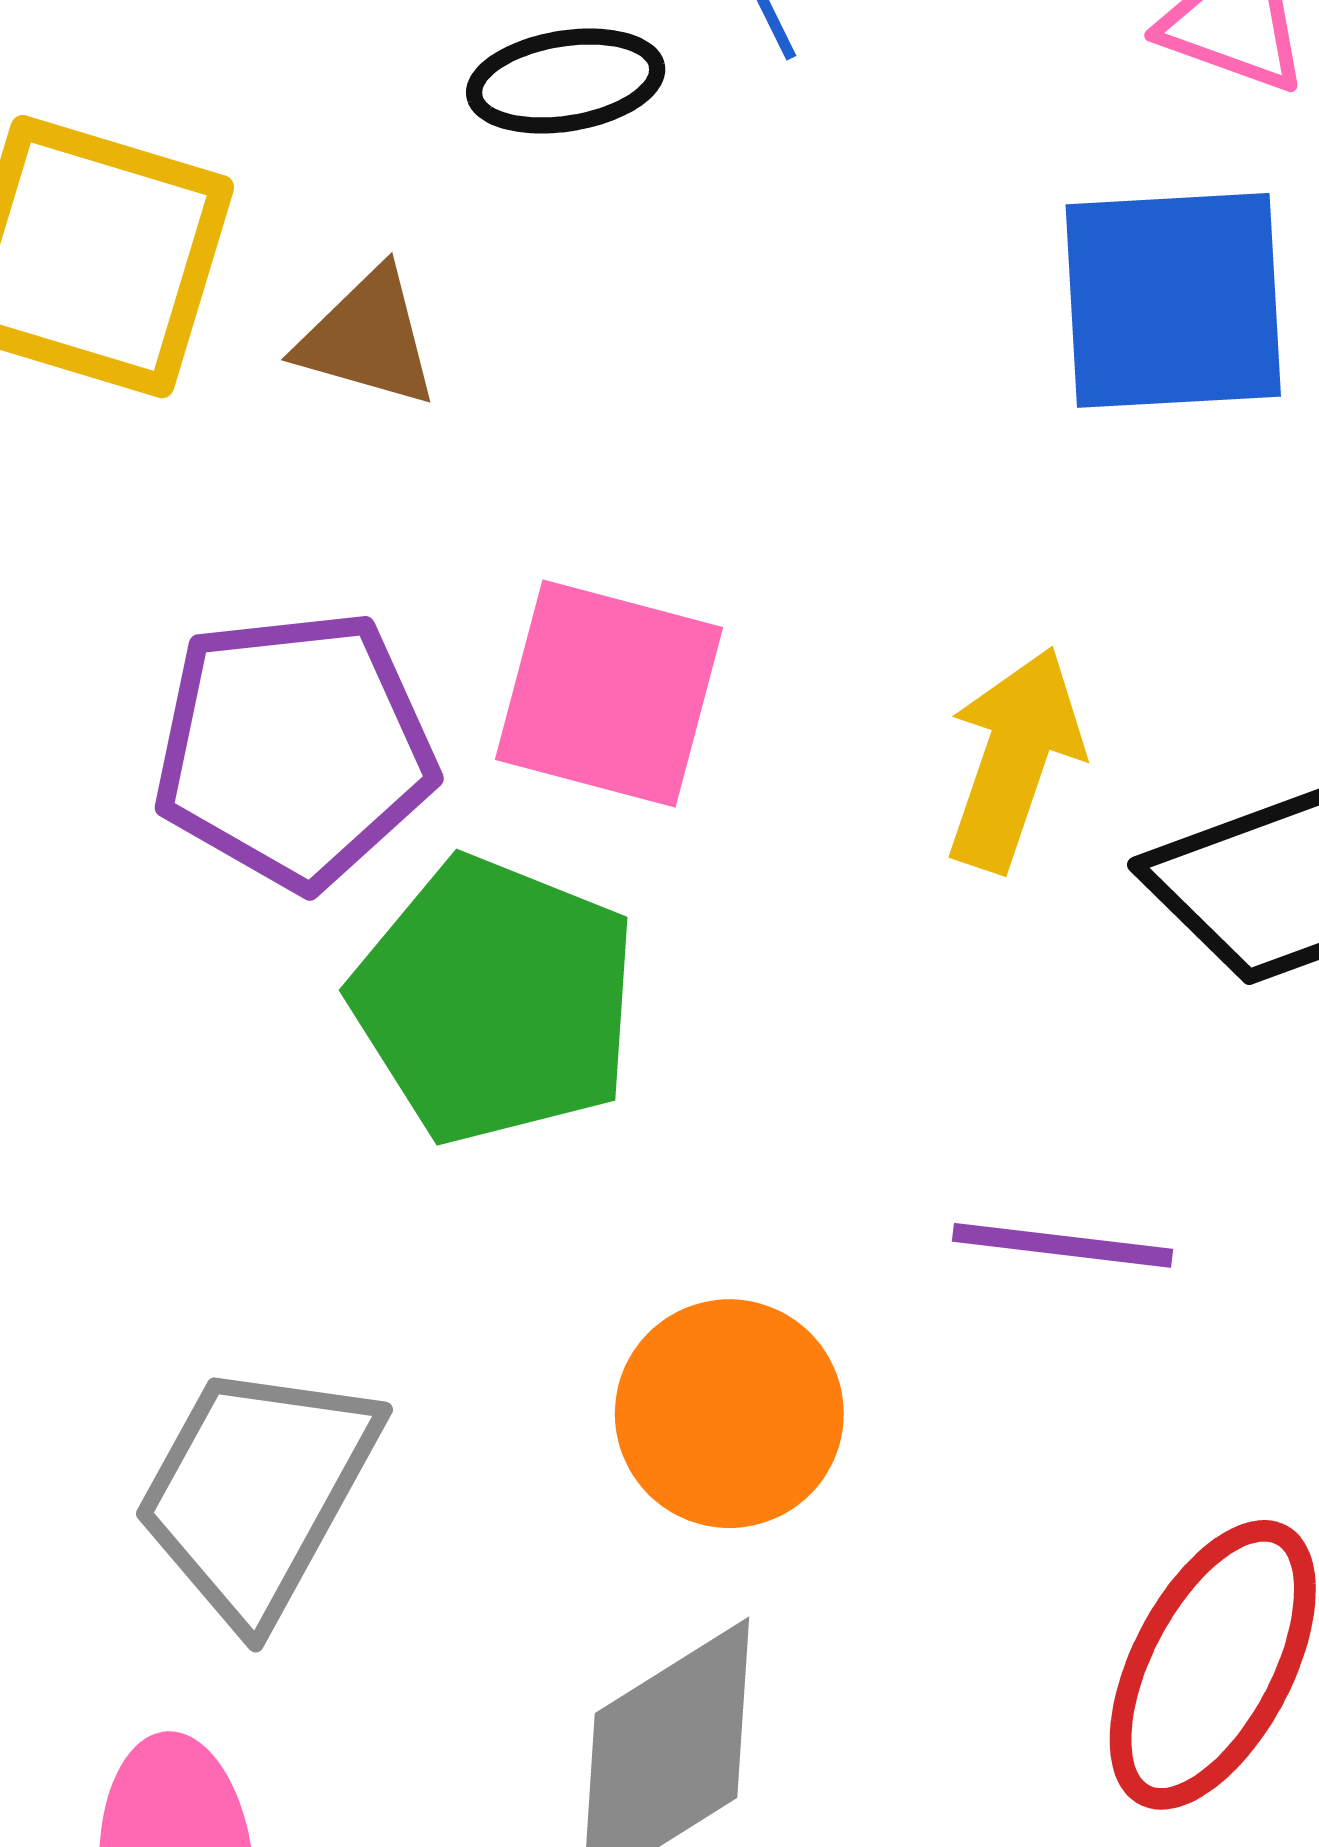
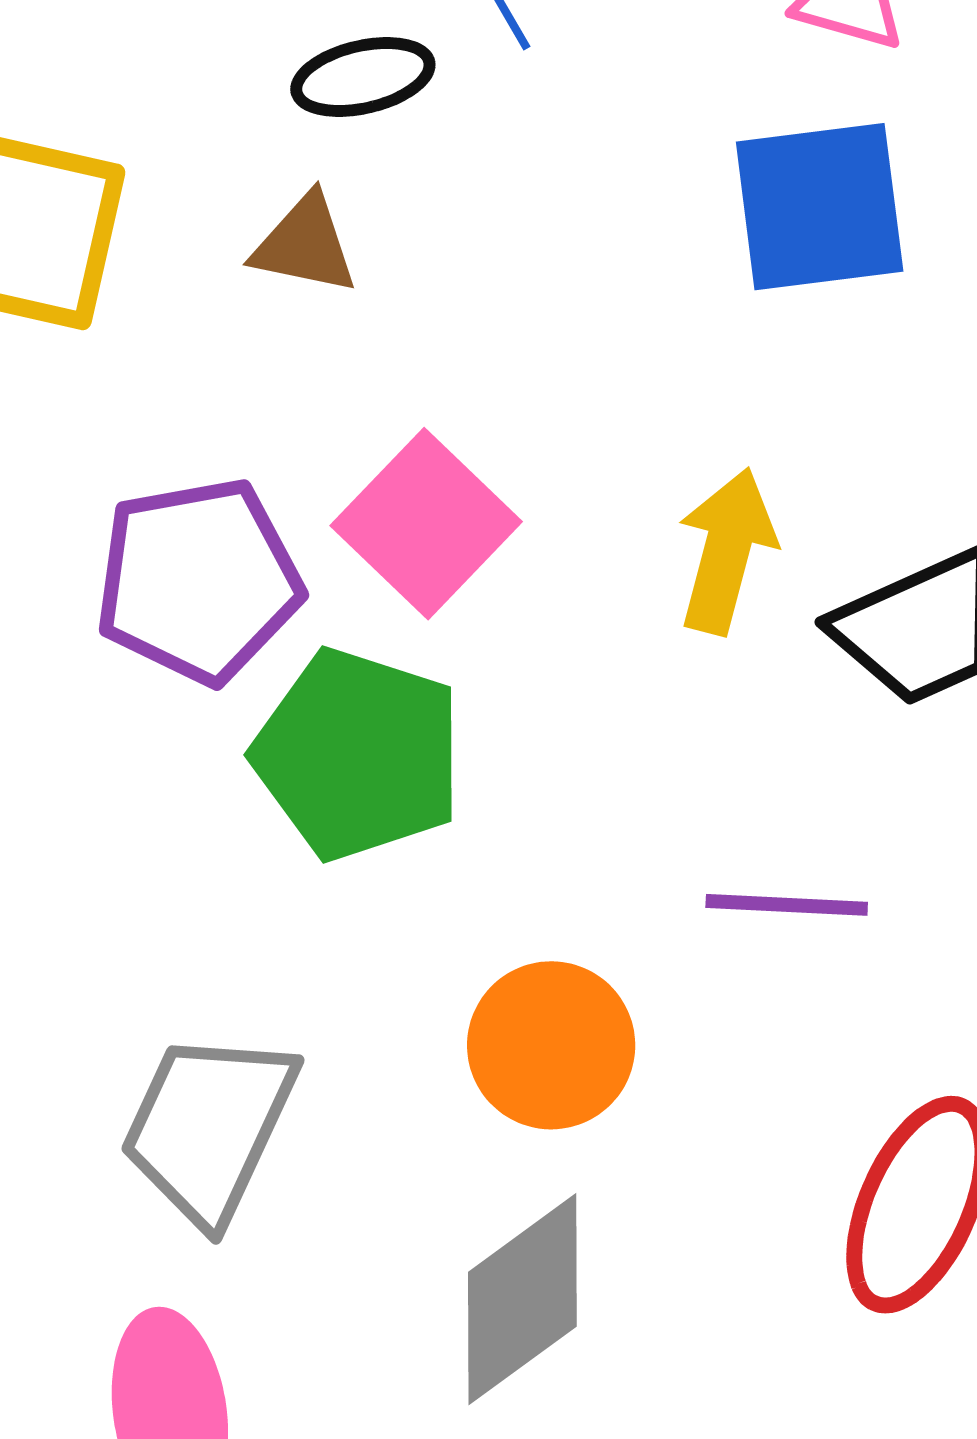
brown triangle: (368, 338) -> (305, 244), moved
pink square: (609, 693) -> (426, 524), turned 33

